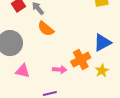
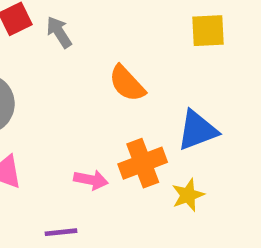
orange semicircle: (46, 29) -> (127, 83), moved

